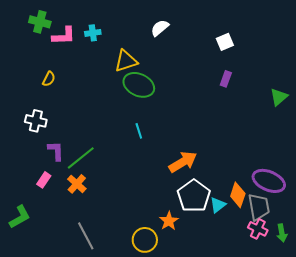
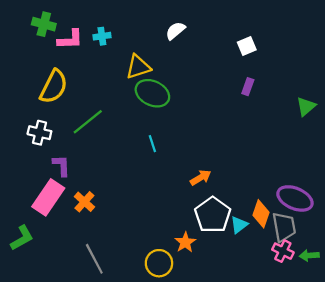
yellow semicircle: (49, 79) -> (54, 87), size x2.0
green line: (81, 158) -> (88, 122), moved
orange arrow: (183, 162) -> (201, 178), size x0.7
pink rectangle: (44, 180) -> (48, 197), size x2.0
green arrow: (282, 233) -> (309, 255), turned 96

